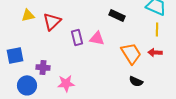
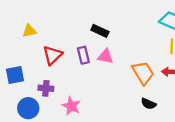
black rectangle: (117, 15) -> (100, 31), moved
red triangle: (52, 21) -> (53, 55), moved
pink star: (66, 83) -> (71, 106), turned 30

